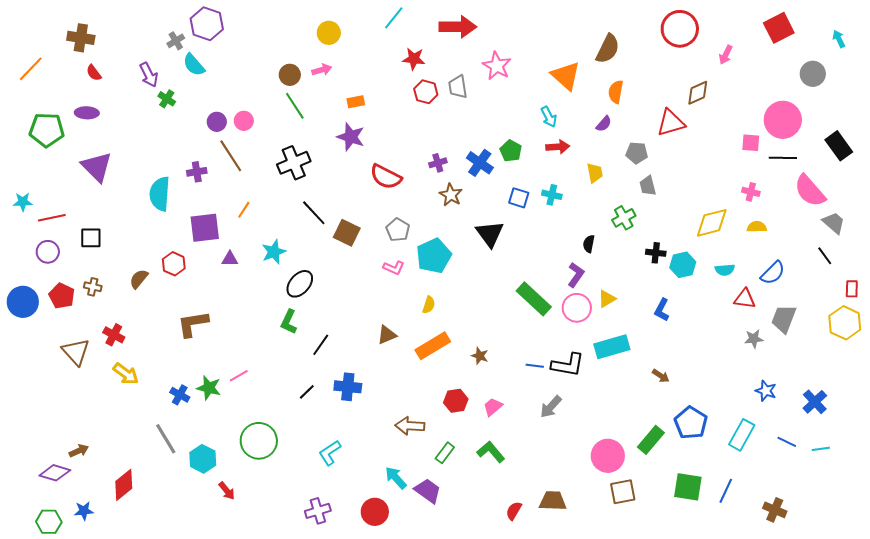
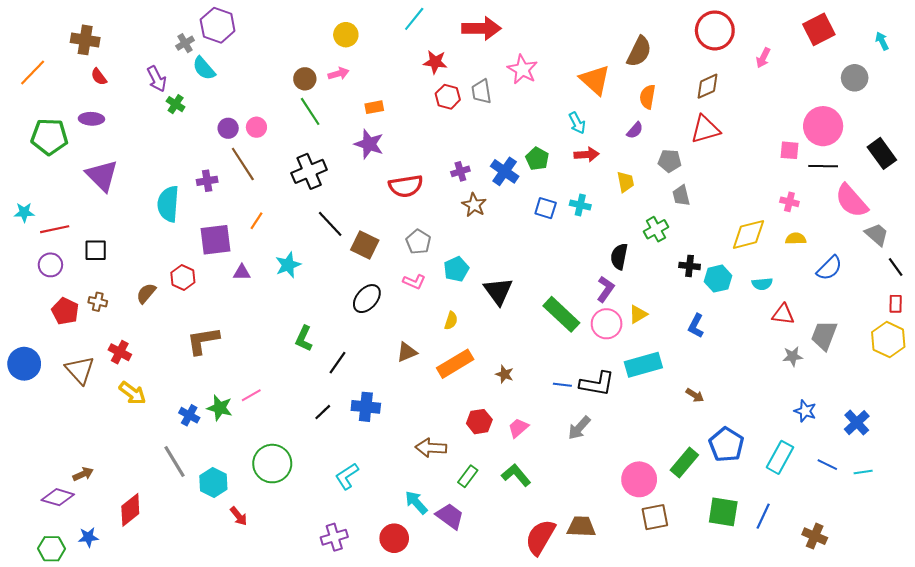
brown diamond: (698, 93) -> (707, 86), moved
red semicircle: (386, 177) -> (406, 186), turned -36
black triangle: (490, 234) -> (498, 291), moved
black semicircle: (589, 244) -> (619, 256), size x1.4
cyan pentagon: (434, 256) -> (456, 269), size x0.7
black line: (825, 256) -> (896, 267), moved
blue semicircle: (773, 273) -> (829, 268), moved
black ellipse: (300, 284) -> (367, 299), moved
blue circle: (23, 302) -> (24, 364), moved
red semicircle: (514, 511) -> (540, 537), size x1.8

